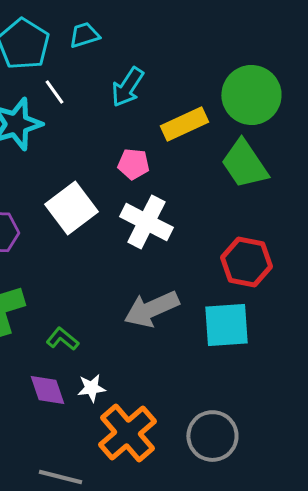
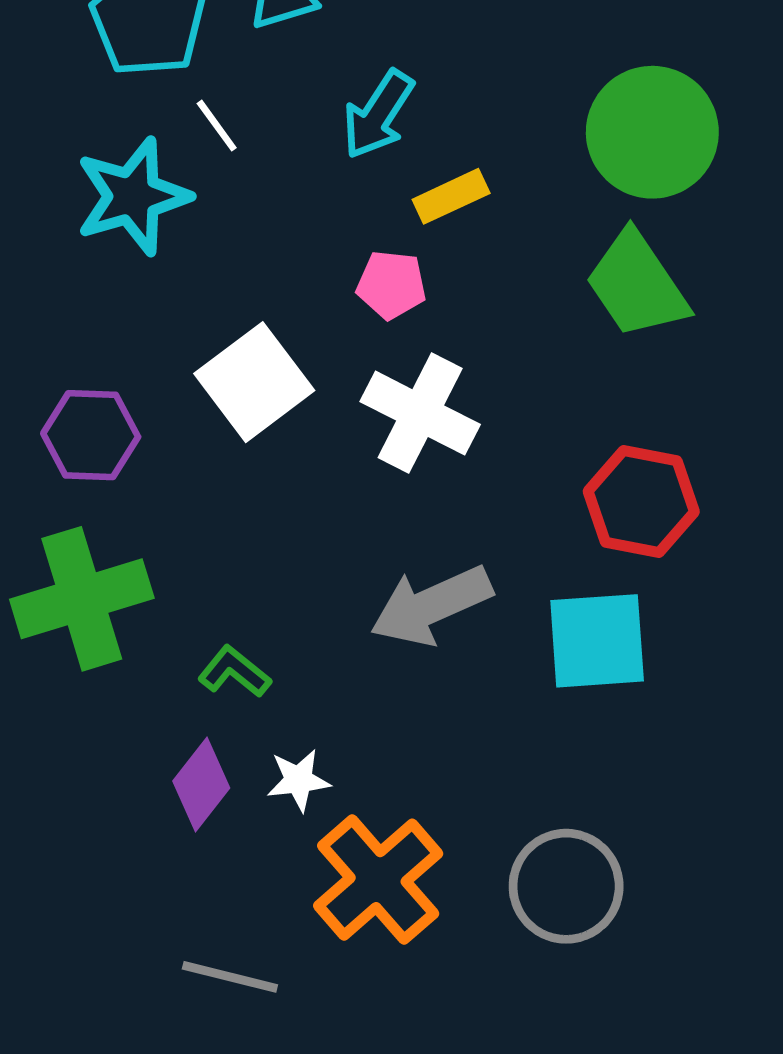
yellow rectangle: (184, 124) -> (451, 196), moved, size x0.7
purple diamond: (47, 390) -> (201, 785), turned 57

